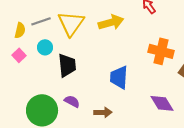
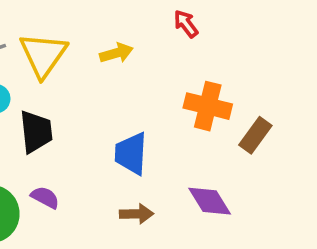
yellow arrow: (111, 22) -> (116, 53), size x0.7
brown arrow: (103, 112) -> (136, 214), moved

